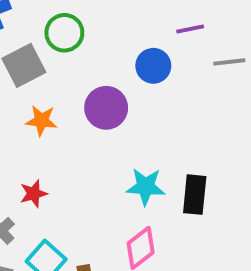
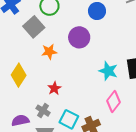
cyan star: (146, 187) -> (108, 71), turned 30

